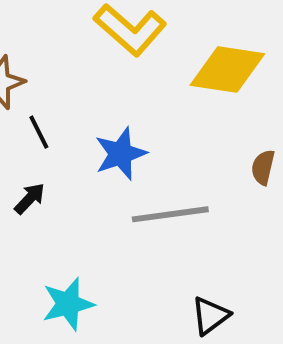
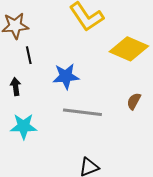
black arrow: (30, 199) -> (16, 87), turned -66
cyan star: (68, 304) -> (24, 126), moved

